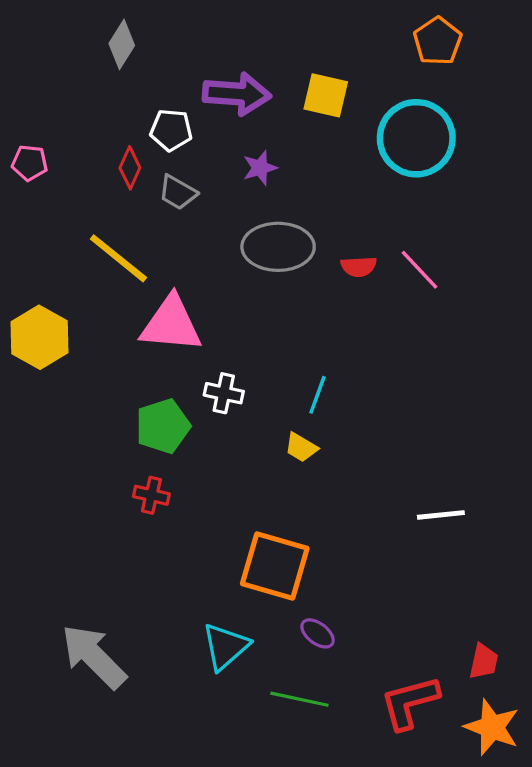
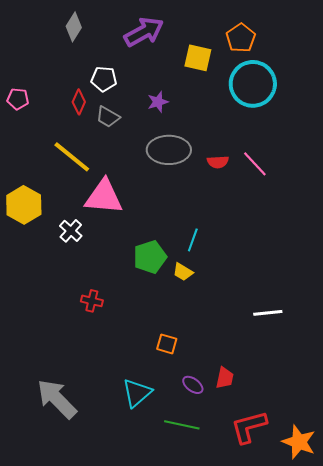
orange pentagon: (438, 41) -> (241, 38), moved
purple arrow: (237, 94) -> (144, 32), moved, turned -33
white cross: (224, 393) -> (71, 231), moved, turned 30
green pentagon: (163, 426) -> (150, 257), moved
orange square: (275, 566) -> (167, 344), size x0.5
red trapezoid: (484, 661) -> (225, 378), moved

